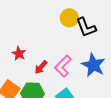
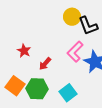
pink L-shape: (63, 66) -> (75, 52), moved

